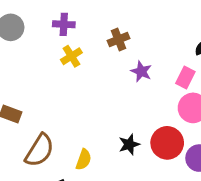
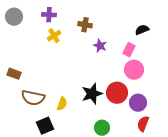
brown cross: (119, 40) -> (85, 25), turned 32
black star: (129, 144) -> (92, 94), size x1.5
brown semicircle: (39, 150) -> (33, 98), turned 70

